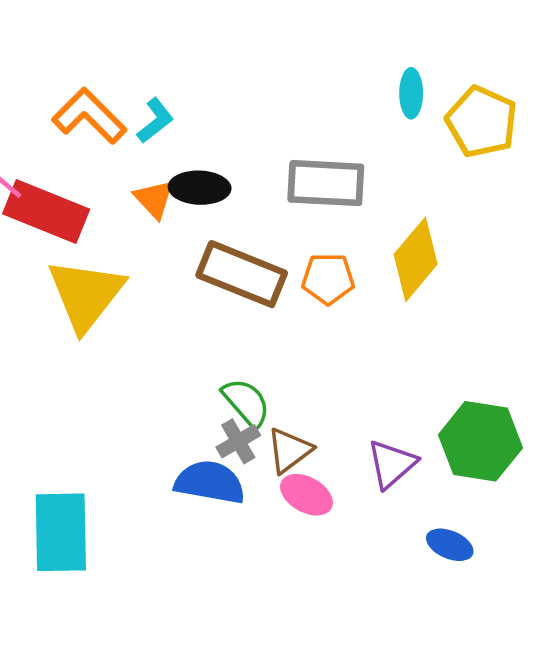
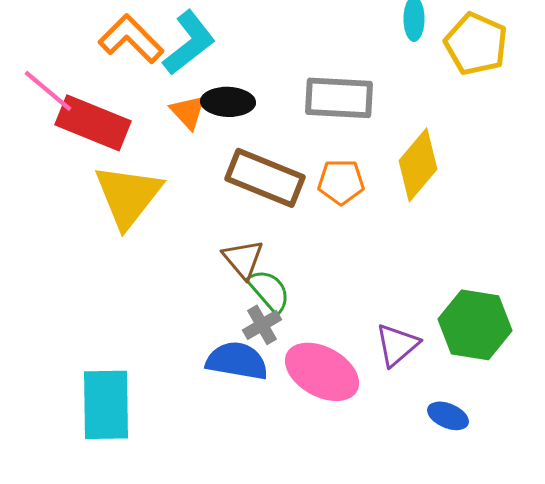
cyan L-shape: (155, 121) -> (189, 43), size x1.6
brown triangle: (289, 450) -> (243, 259), moved, turned -33
pink ellipse: (306, 495) -> (322, 372), size x1.6

